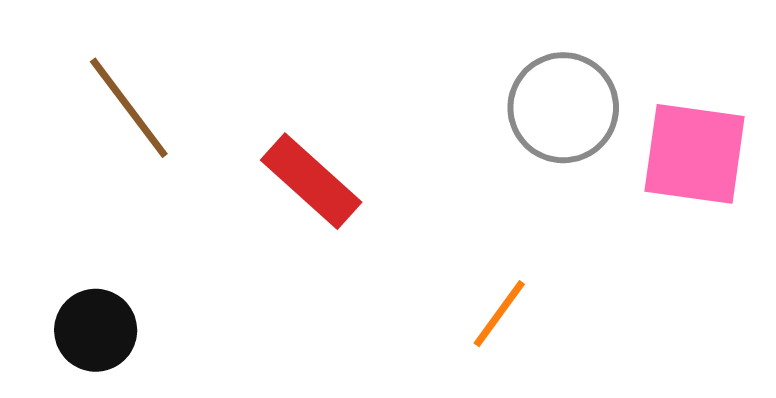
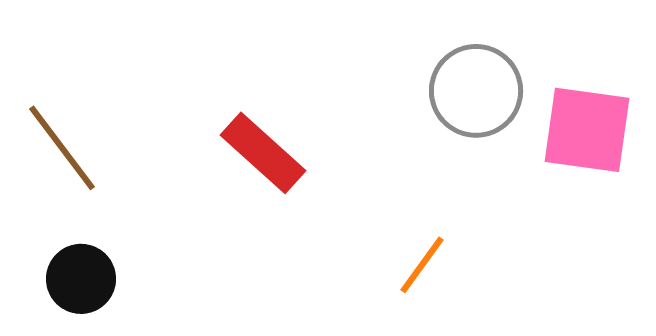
brown line: (129, 108) -> (62, 148), moved

